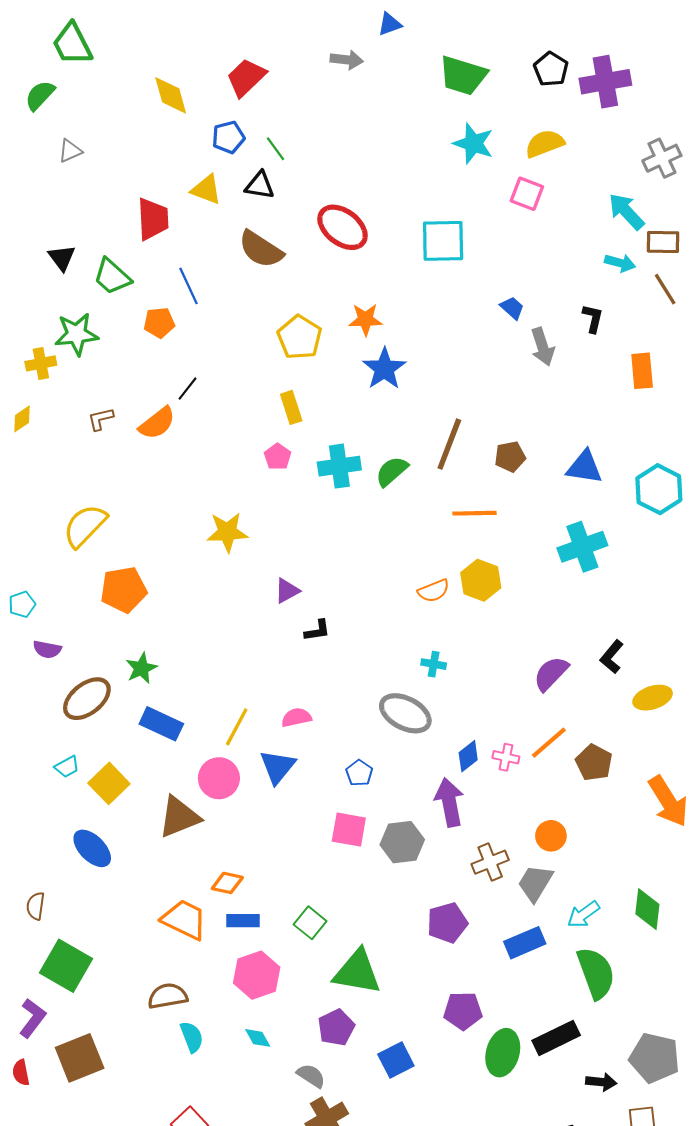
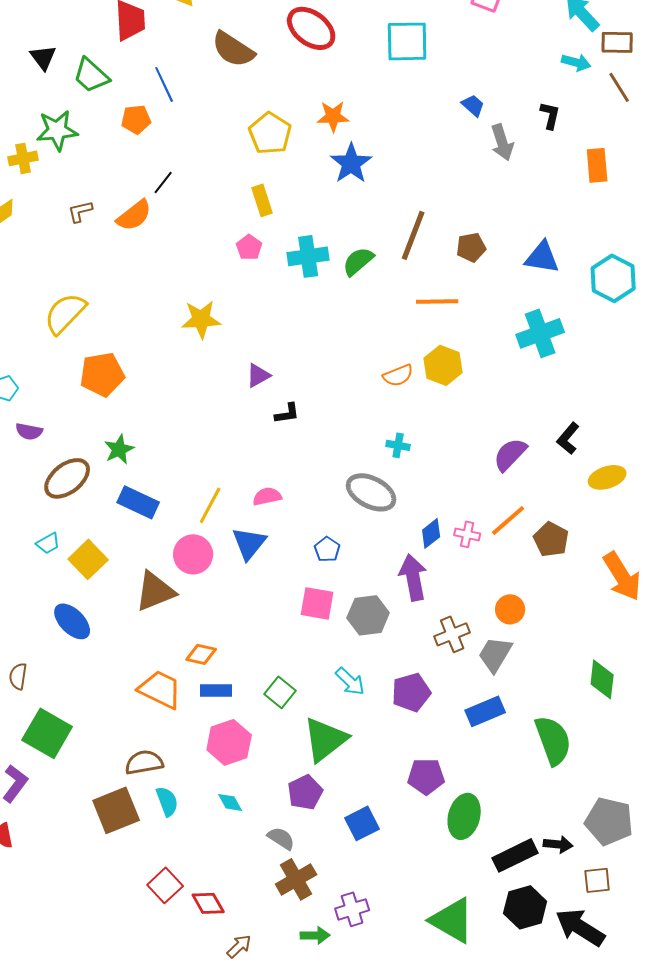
cyan arrow: (583, 914) -> (350, 681), moved, turned -100
green triangle: (357, 972) -> (325, 739), turned -48
black rectangle: (556, 1038) -> (515, 855), moved
brown square: (80, 1058) -> (116, 810), moved

